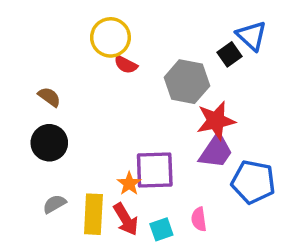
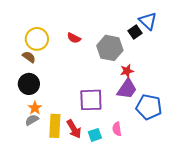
yellow circle: (110, 37) -> (37, 39), moved
red star: (216, 121) -> (127, 71), size x0.6
orange star: (129, 184) -> (35, 108), moved

